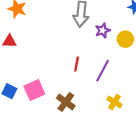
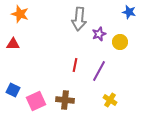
pink square: (34, 90) -> (36, 101), moved
brown cross: (66, 102) -> (65, 100), turned -30

